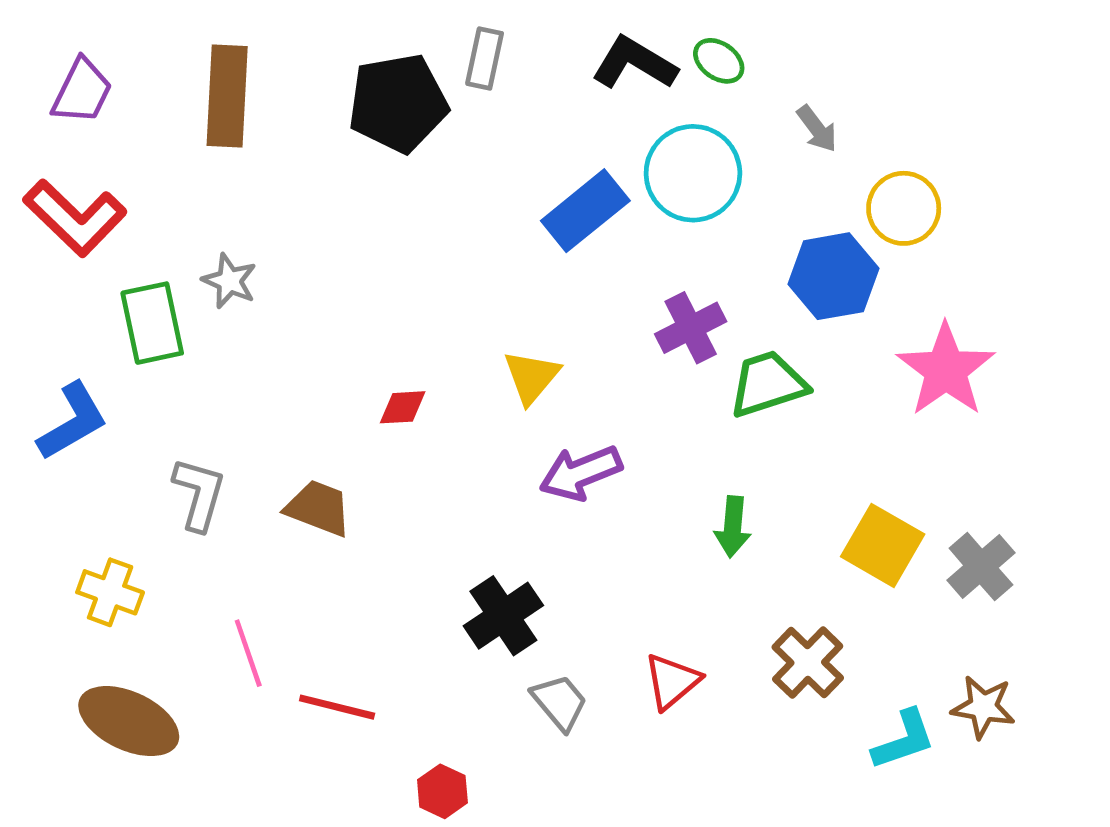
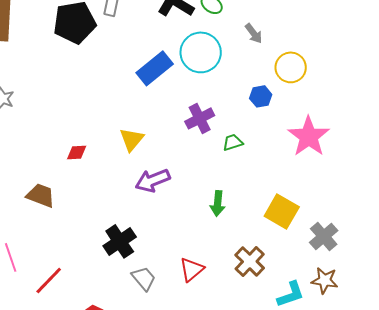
blue hexagon: (833, 276) -> (261, 96), size x0.6
green trapezoid: (768, 384) -> (233, 142), size x0.6
gray cross: (981, 567) -> (324, 236), moved
red line: (337, 707) -> (49, 280), turned -60

